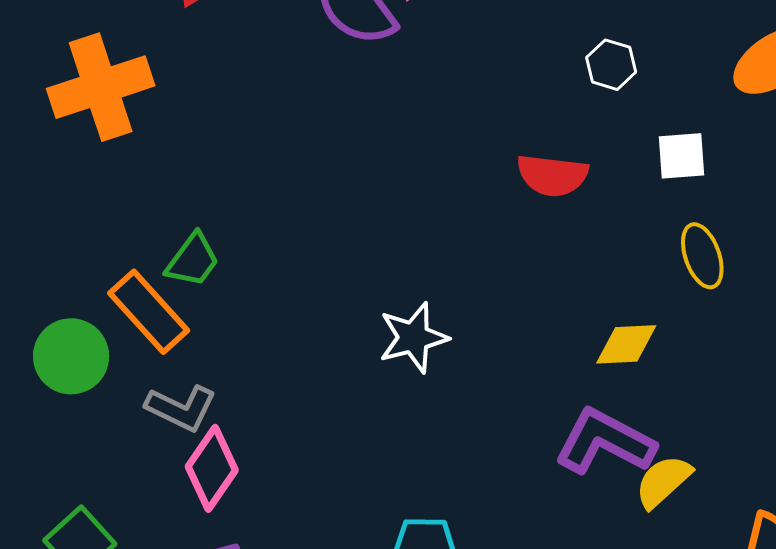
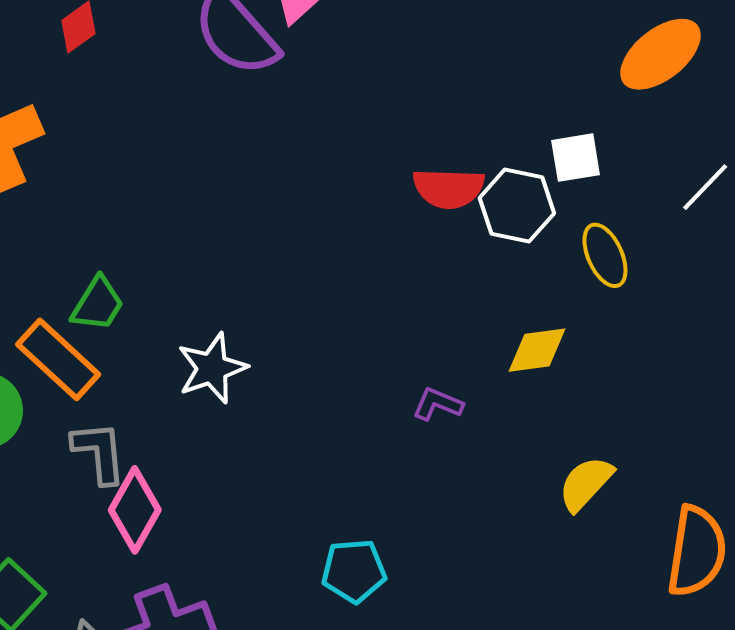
white hexagon: (611, 65) -> (517, 206), moved, size x1.5
white star: (414, 338) -> (212, 368), moved
gray L-shape: (181, 408) -> (99, 452), turned -116
purple L-shape: (605, 442) -> (438, 404), moved, size x0.5

